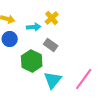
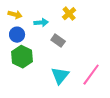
yellow cross: (52, 18) -> (69, 14), moved
green hexagon: (32, 61) -> (22, 57), moved

